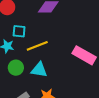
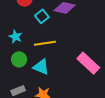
cyan square: (19, 31) -> (42, 16), moved, turned 32

